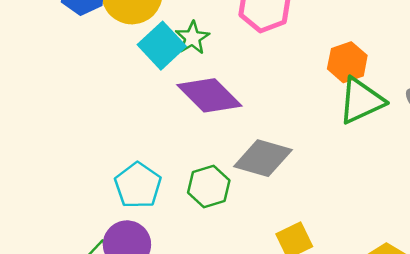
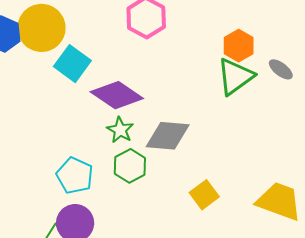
green star: (192, 38) -> (120, 130), moved
orange hexagon: (347, 62) -> (239, 46), moved

